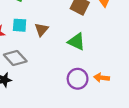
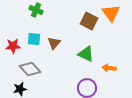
orange arrow: (102, 78) -> (109, 68), moved

